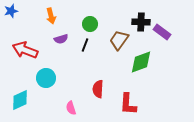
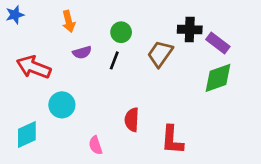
green diamond: (141, 62) -> (218, 78), moved

